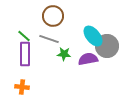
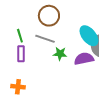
green line: (24, 36) -> (20, 36), turned 32
purple rectangle: (25, 54) -> (21, 54), size x0.7

